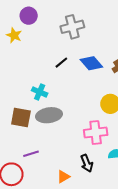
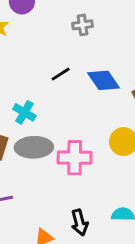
gray cross: (72, 27) -> (83, 25), size x0.6
pink cross: (96, 132) -> (75, 158), moved

